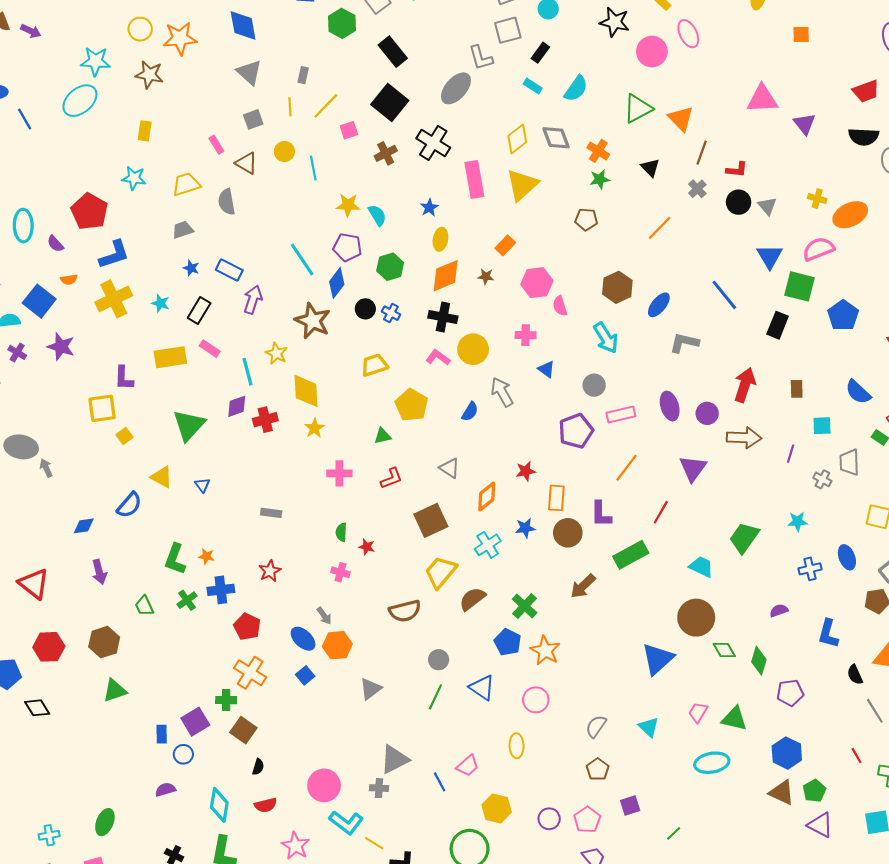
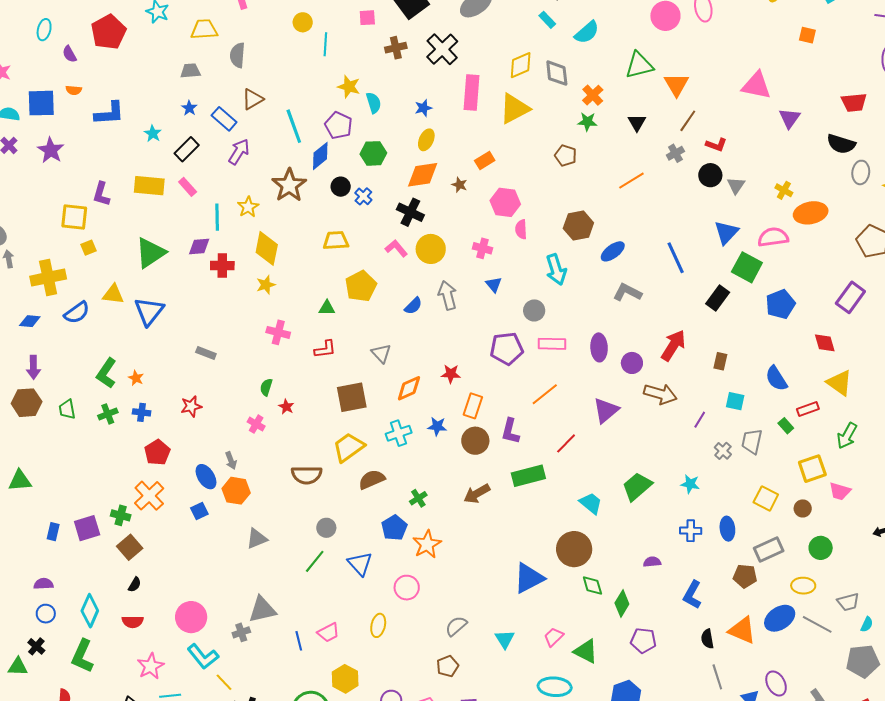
brown triangle: (246, 163) -> (253, 99), moved, turned 45
cyan ellipse: (23, 226) -> (44, 30), size x0.7
blue L-shape: (114, 255) -> (109, 113), moved
yellow cross: (114, 299) -> (48, 278), moved
blue square: (39, 301) -> (41, 103), turned 36
yellow triangle: (162, 477) -> (113, 294), turned -35
blue triangle: (202, 485) -> (149, 311), size x2.0
blue cross: (221, 590) -> (142, 412), size x0.7
green cross: (525, 606) -> (418, 498), size x0.7
brown hexagon: (104, 642) -> (27, 403), moved
blue circle: (183, 754) -> (46, 614), moved
gray cross: (379, 788) -> (241, 632), turned -36

